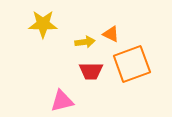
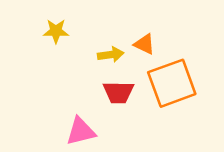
yellow star: (43, 24) -> (56, 31), size x0.7

